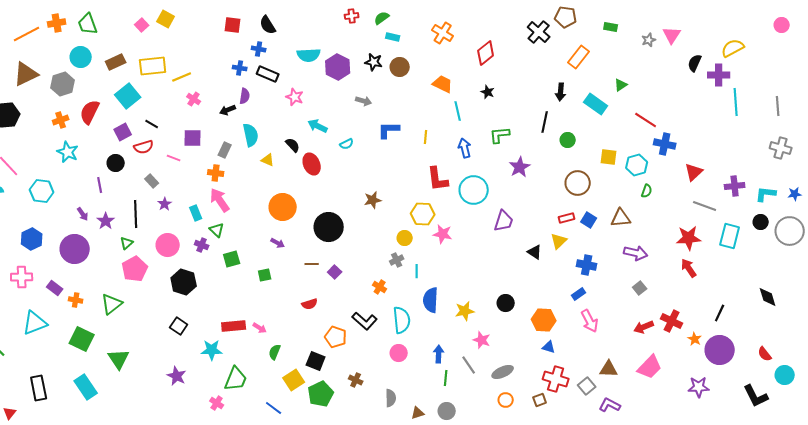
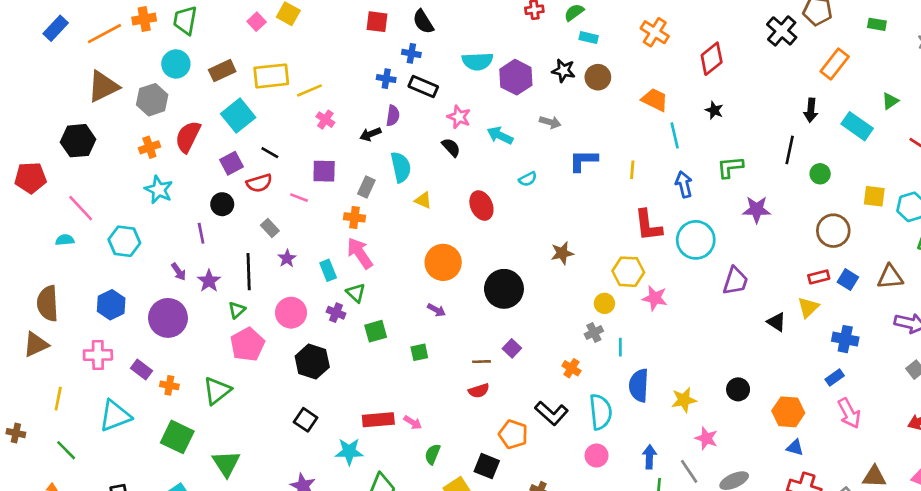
green trapezoid: (88, 24) -> (185, 20), turned 30
cyan arrow: (318, 126) -> (500, 135), moved
black semicircle: (293, 145) -> (451, 147), moved
purple star: (520, 167) -> (757, 209), turned 30
brown line: (312, 264) -> (481, 362), moved

